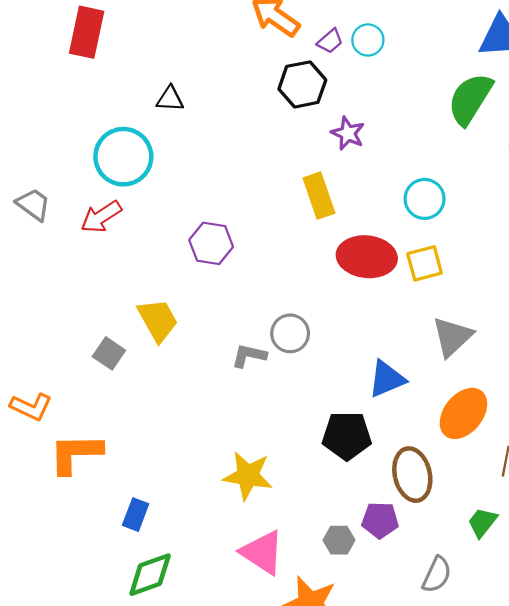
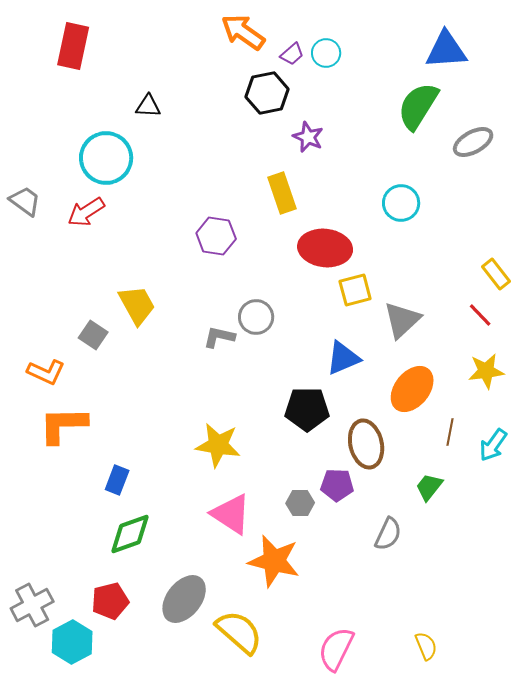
cyan circle: (425, 199) -> (401, 203), moved
purple hexagon: (211, 243) -> (216, 236), moved
yellow square: (425, 263) -> (355, 290), moved
orange L-shape: (31, 407) -> (46, 372), moved

